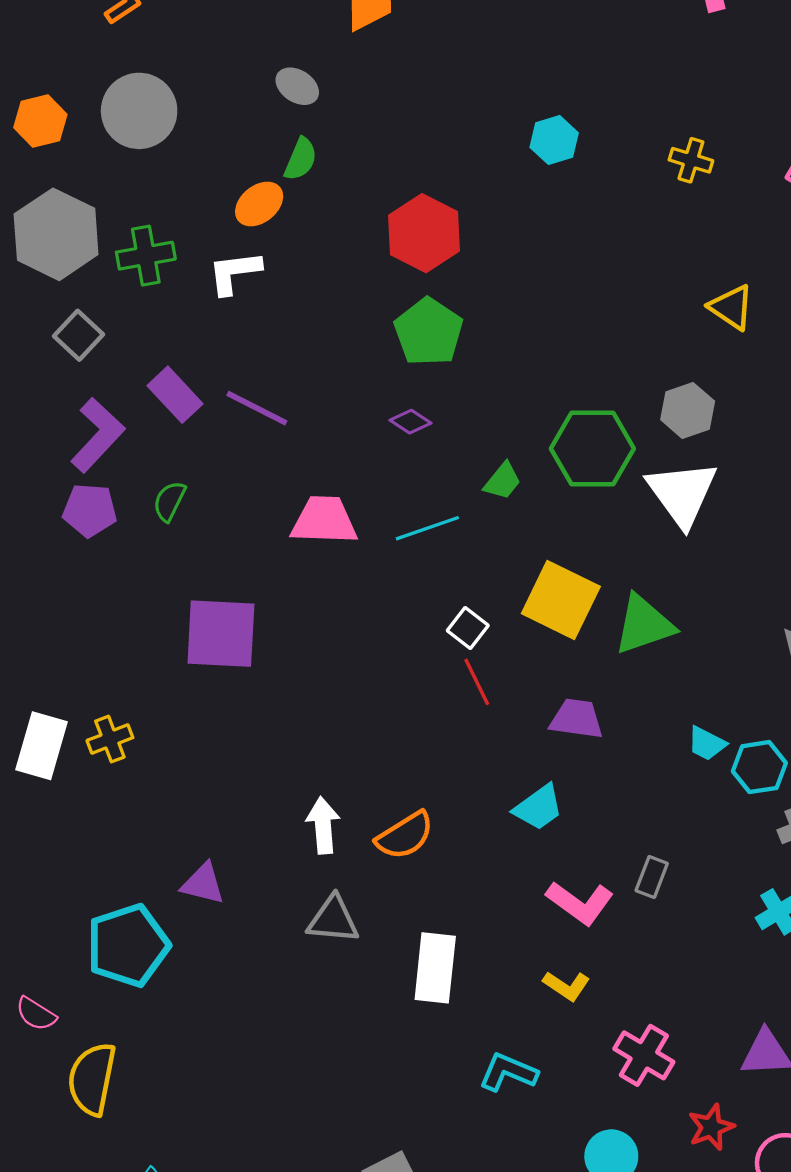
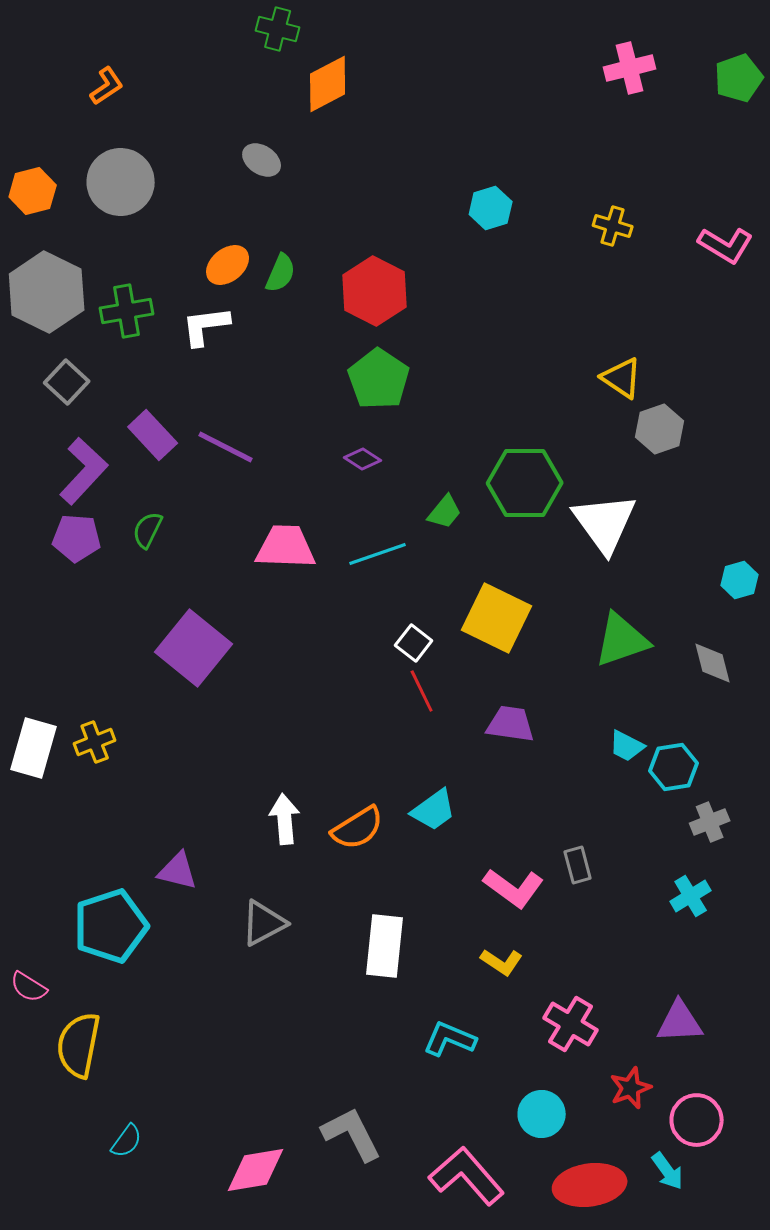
green semicircle: (301, 159) -> (281, 273), moved
yellow triangle: (731, 307) -> (622, 378), moved
gray hexagon: (688, 410) -> (660, 429), moved
green triangle: (644, 625) -> (622, 640), moved
purple square: (221, 634) -> (194, 648), turned 36
cyan trapezoid: (538, 807) -> (434, 810), moved
gray rectangle: (652, 877) -> (578, 865), turned -36
gray triangle: (333, 920) -> (264, 923), moved, turned -33

